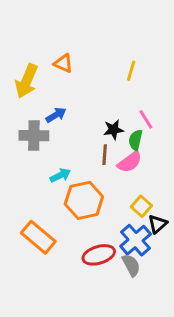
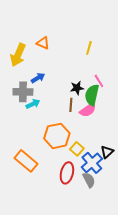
green semicircle: (136, 140) -> (92, 95), size x1.5
cyan arrow: (60, 175) -> (33, 104), moved
yellow square: (141, 206) -> (77, 149), moved
red ellipse: (99, 255) -> (67, 173), turned -60

